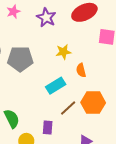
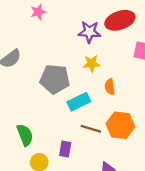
purple star: (46, 17) -> (89, 32), moved, turned -30
gray pentagon: (20, 59) -> (55, 79), moved
brown line: (68, 108) -> (91, 129), turned 54

